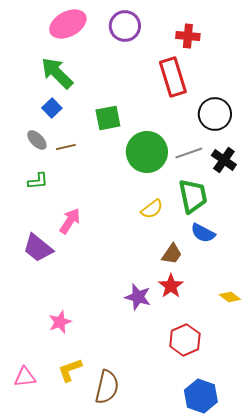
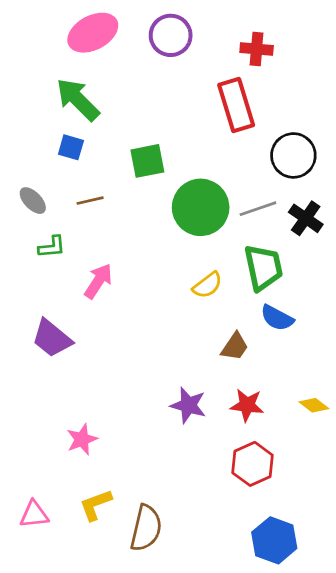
blue square: (52, 108) -> (71, 147), turned -30
gray ellipse: (37, 140) -> (33, 201), moved
pink arrow: (70, 221) -> (98, 281), moved
red star: (171, 286) -> (247, 405), moved, turned -30

